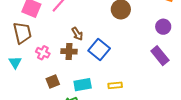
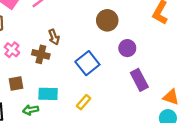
purple circle: (163, 27) -> (127, 48), moved
blue square: (99, 49) -> (87, 63), moved
yellow rectangle: (115, 85) -> (84, 102), turned -56

